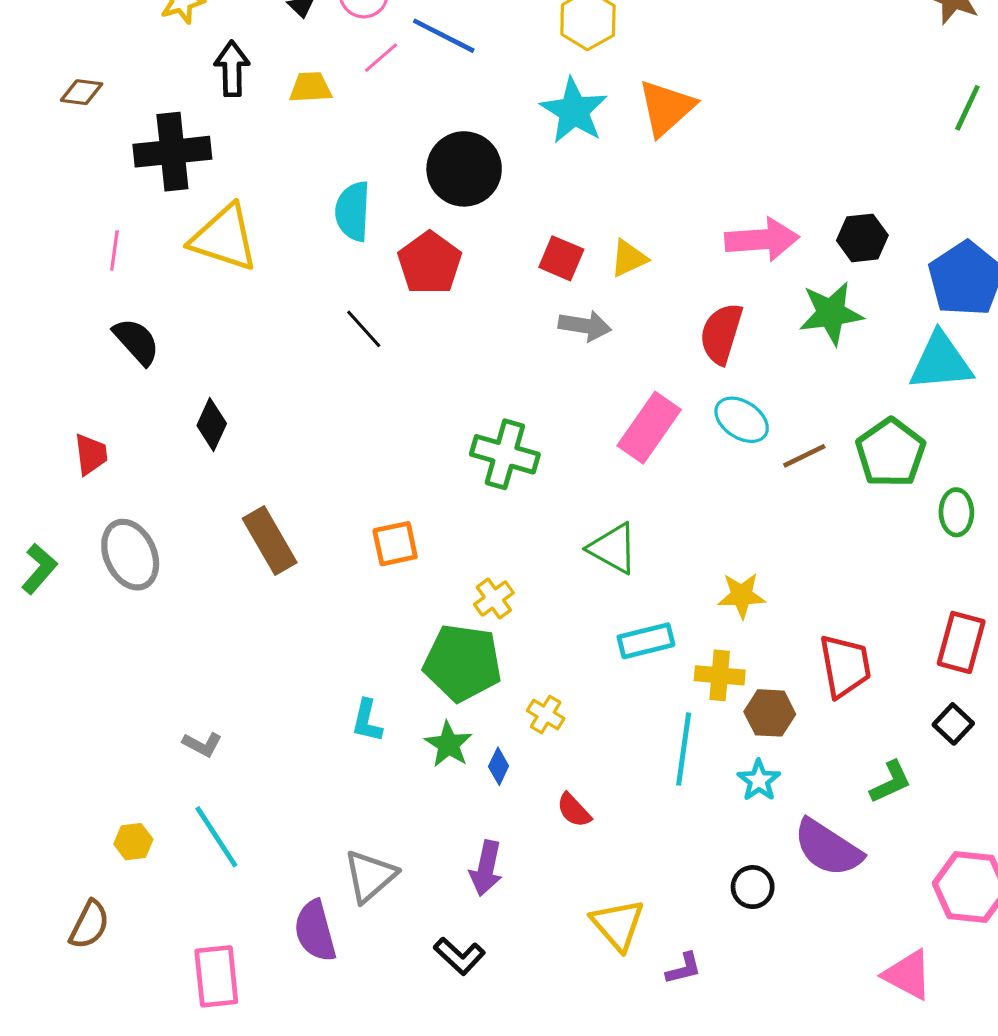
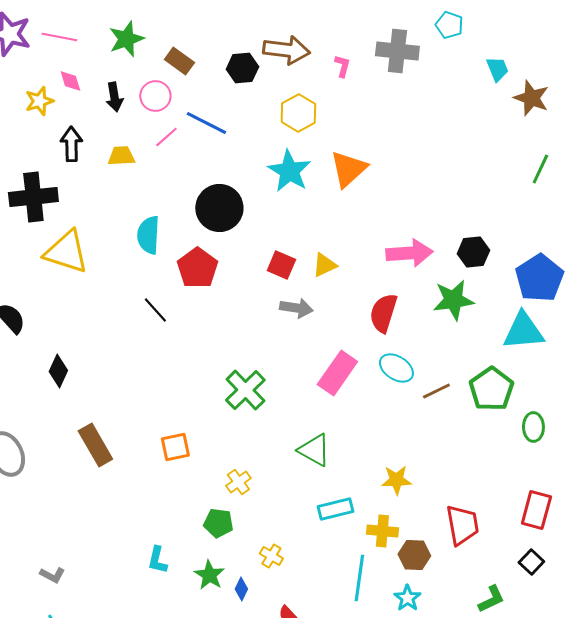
green cross: (505, 454) -> (245, 390), turned 30
green pentagon: (463, 663) -> (218, 523), size x0.6

